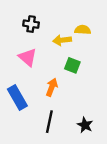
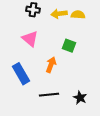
yellow arrow: (62, 40) -> (59, 14), moved
black line: (49, 122) -> (49, 95), turned 72

